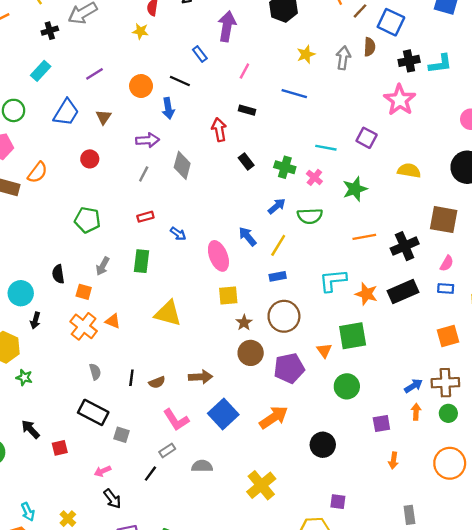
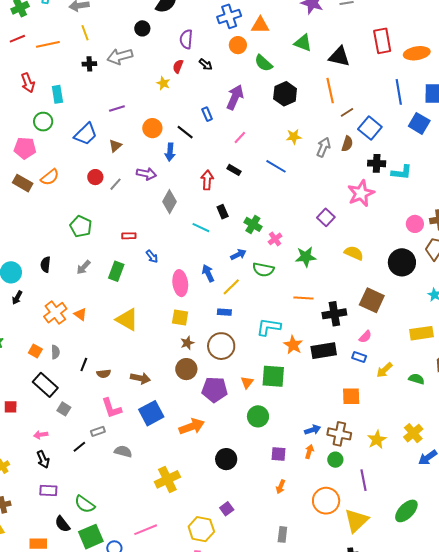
cyan rectangle: (41, 71) -> (57, 94), moved, turned -66
cyan line: (326, 148) -> (201, 228), moved
gray line: (144, 174) -> (115, 184), moved
orange square: (84, 292) -> (35, 351), moved
purple square: (338, 502) -> (227, 509), turned 32

